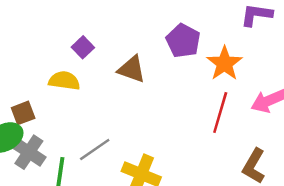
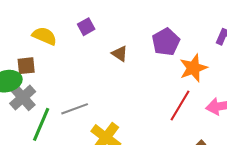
brown triangle: (132, 69) -> (120, 54), size x0.7
yellow semicircle: (64, 81) -> (44, 36), moved

